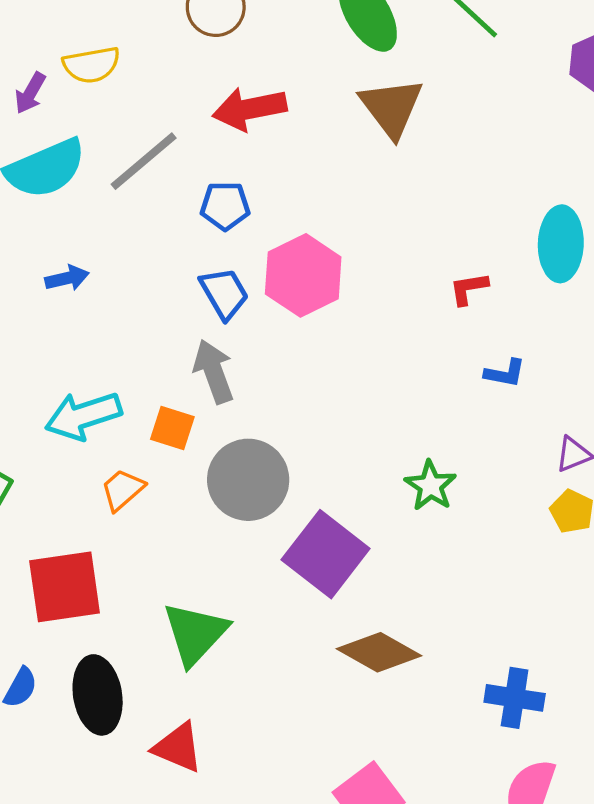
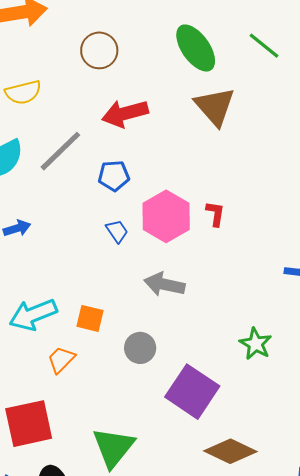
red L-shape: (469, 289) -> (215, 214), moved, turned 112
blue trapezoid: (224, 293) -> (117, 231), size x0.7
gray arrow: (214, 372) -> (164, 284), moved, turned -54
gray circle: (248, 480) -> (140, 348), size x0.6

